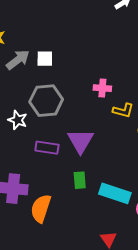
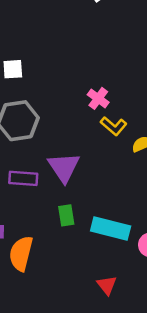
pink cross: (102, 88) -> (98, 98), moved, turned 36
yellow L-shape: (123, 110) -> (114, 126), turned 30

